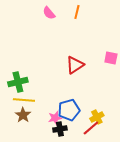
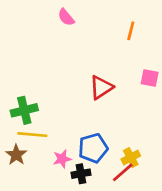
orange line: (77, 12) -> (131, 31), moved
brown star: (23, 115) -> (16, 155), moved
pink star: (55, 118) -> (62, 159), moved

